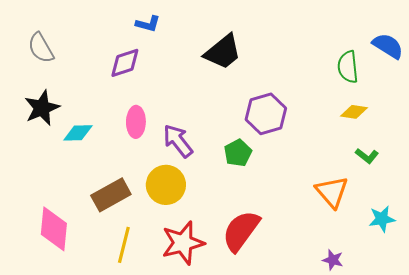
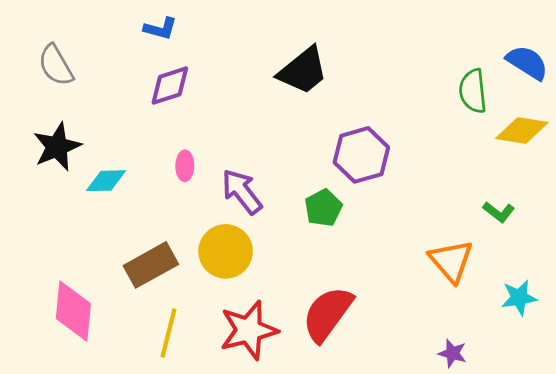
blue L-shape: (148, 24) -> (160, 29), moved
yellow diamond: (354, 112) -> (522, 130), moved, size x1.4
pink ellipse: (136, 122) -> (185, 166), size x0.7

